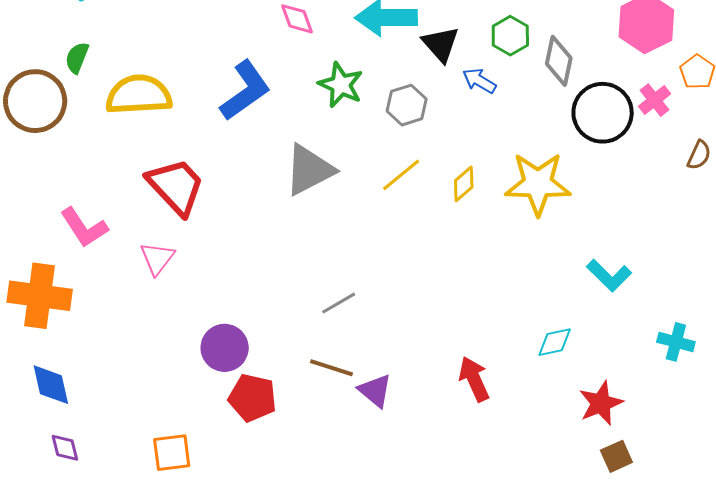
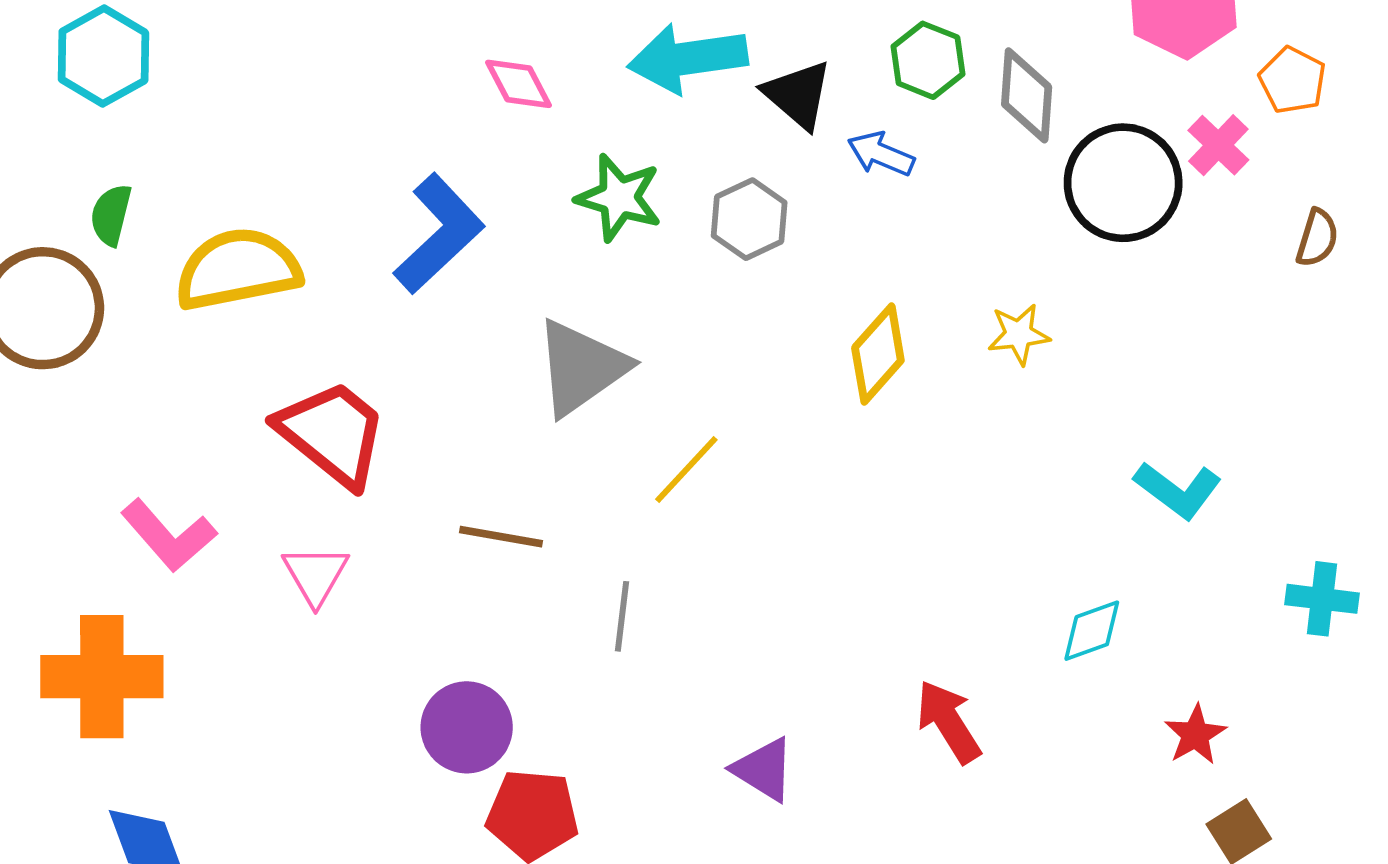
yellow line: (401, 175) -> (686, 470), moved
yellow diamond: (464, 184) -> (878, 354), size x1.4
yellow star: (538, 184) -> (1019, 334), size x0.5
gray line: (339, 303) -> (622, 616), moved, turned -45
brown line: (332, 368) -> (501, 537), moved
red star: (601, 403) -> (1195, 735), size x0.7

